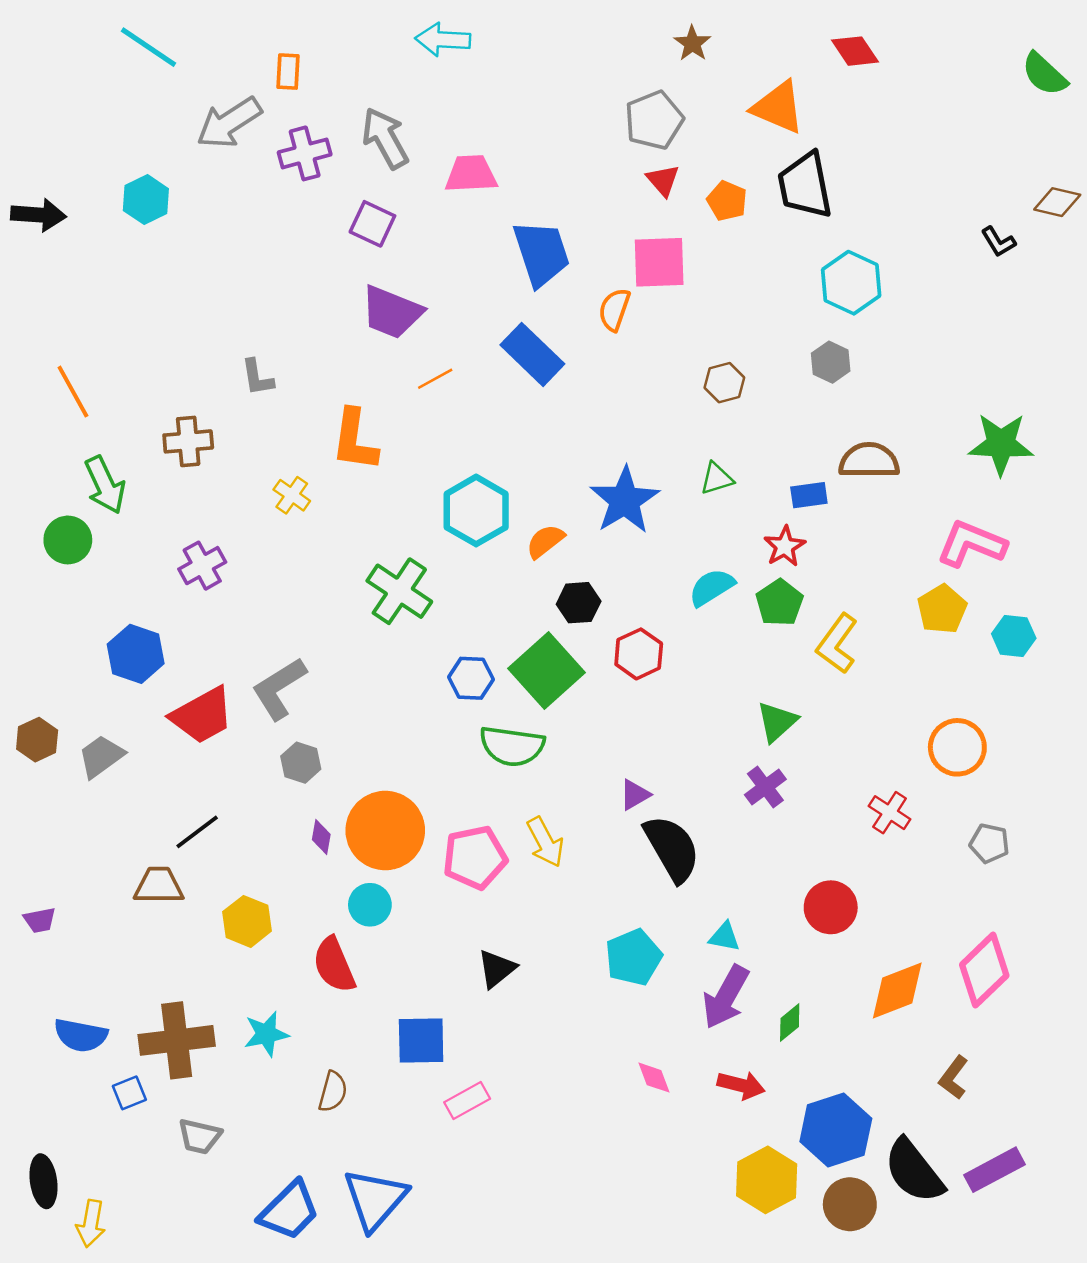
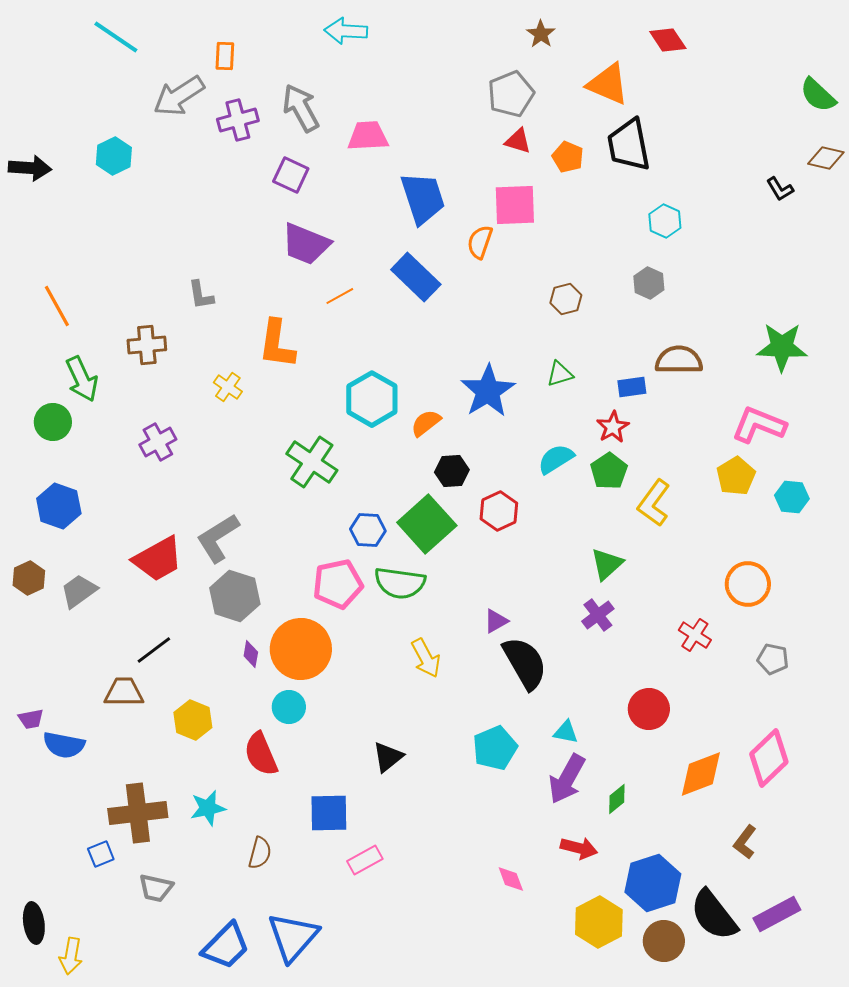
green semicircle: (1044, 74) -> (818, 95), moved
red triangle: (663, 180) -> (518, 141), turned -32
cyan hexagon: (851, 283) -> (665, 221), size x0.7
blue hexagon: (136, 654) -> (59, 506), moved
gray hexagon: (301, 763) -> (235, 596), size x1.6
pink pentagon: (475, 857) -> (338, 584), moved
blue semicircle: (81, 1035) -> (64, 745), moved
pink diamond: (654, 1078) -> (511, 879), moved

